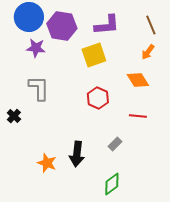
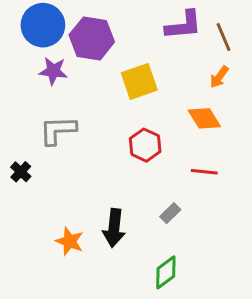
purple L-shape: (107, 25) -> (184, 25), moved
gray L-shape: (39, 88) -> (58, 130), turned -92

